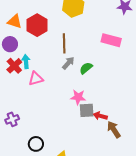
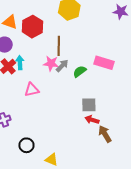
pink rectangle: (111, 40) -> (104, 63), moved
pink triangle: (36, 79) -> (32, 90), moved
pink star: (78, 97) -> (51, 63), moved
gray square: (87, 110) -> (89, 105), moved

